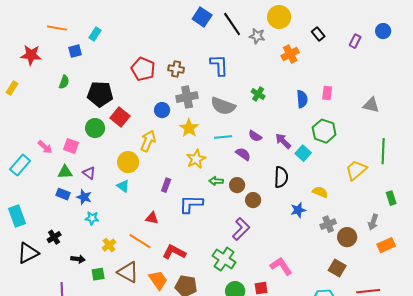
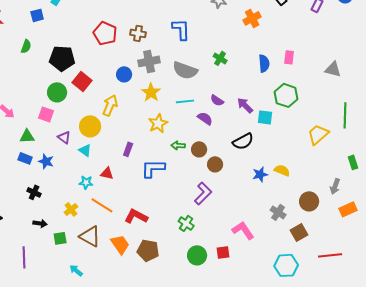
pink square: (71, 146) -> (46, 114), moved
cyan square: (303, 153) -> (265, 117), turned -35
purple triangle: (89, 173) -> (64, 137), moved
black semicircle: (281, 177) -> (243, 141), turned 60
yellow semicircle: (320, 192) -> (282, 170), moved
cyan star: (92, 218) -> (86, 182), moved
red triangle: (152, 218) -> (107, 173), moved
gray cross: (328, 224) -> (278, 212), moved, turned -35
black cross: (54, 237) -> (34, 192), moved, turned -32
green cross: (224, 259) -> (186, 223), size x0.7
brown square: (337, 268) -> (299, 232), turned 30

